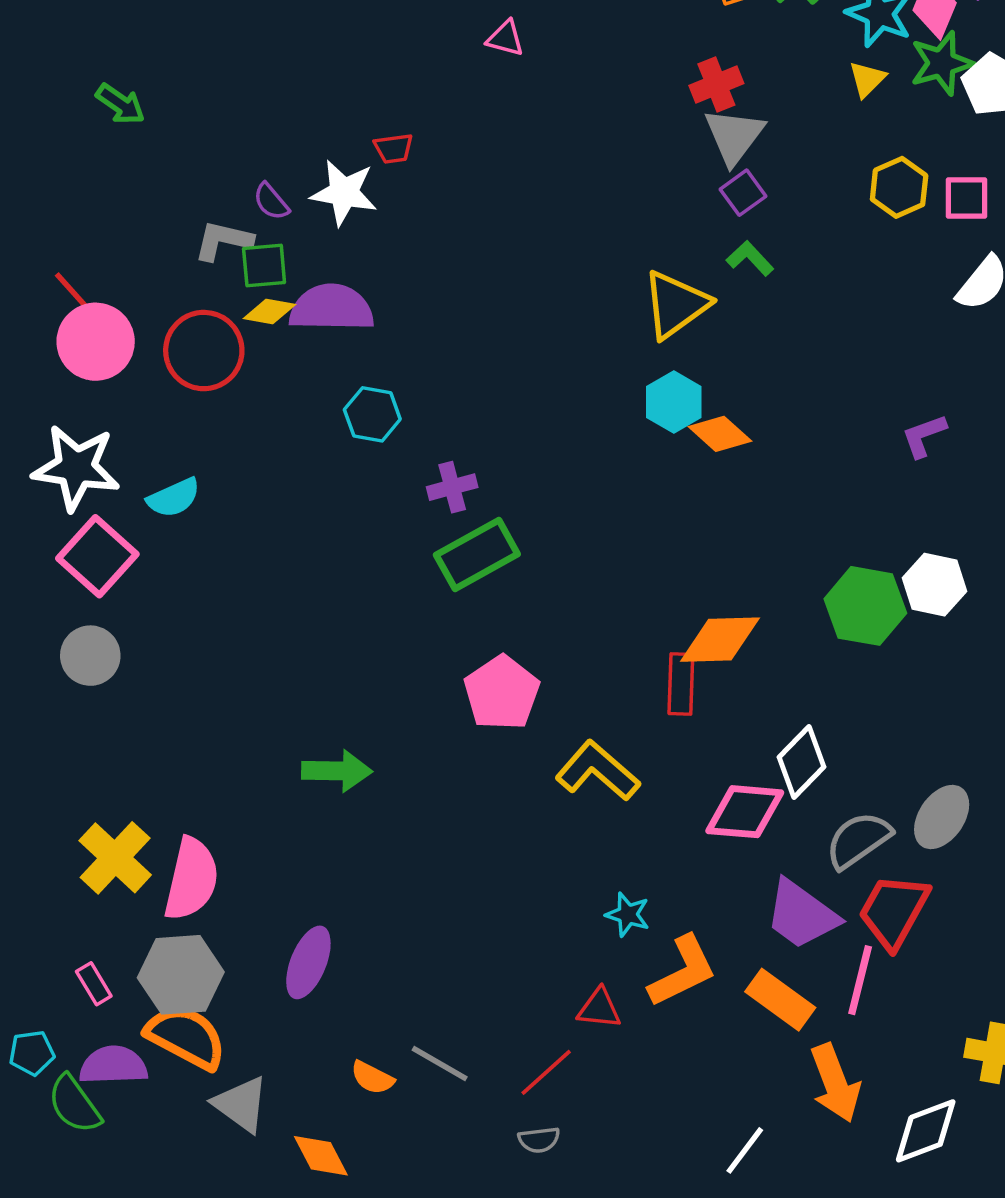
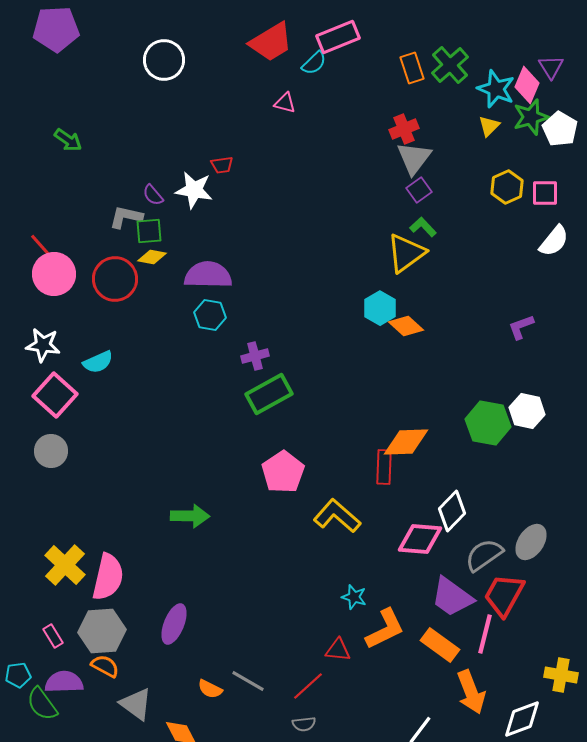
yellow triangle: (676, 304) -> (406, 253), moved
purple semicircle: (332, 308) -> (208, 275), moved
white star: (76, 468) -> (43, 345), size x0.7
orange semicircle: (186, 1037) -> (105, 666), size x0.6

